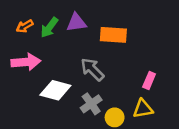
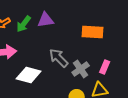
orange rectangle: (113, 35) -> (93, 32), moved
gray cross: (91, 104) -> (81, 69), moved

